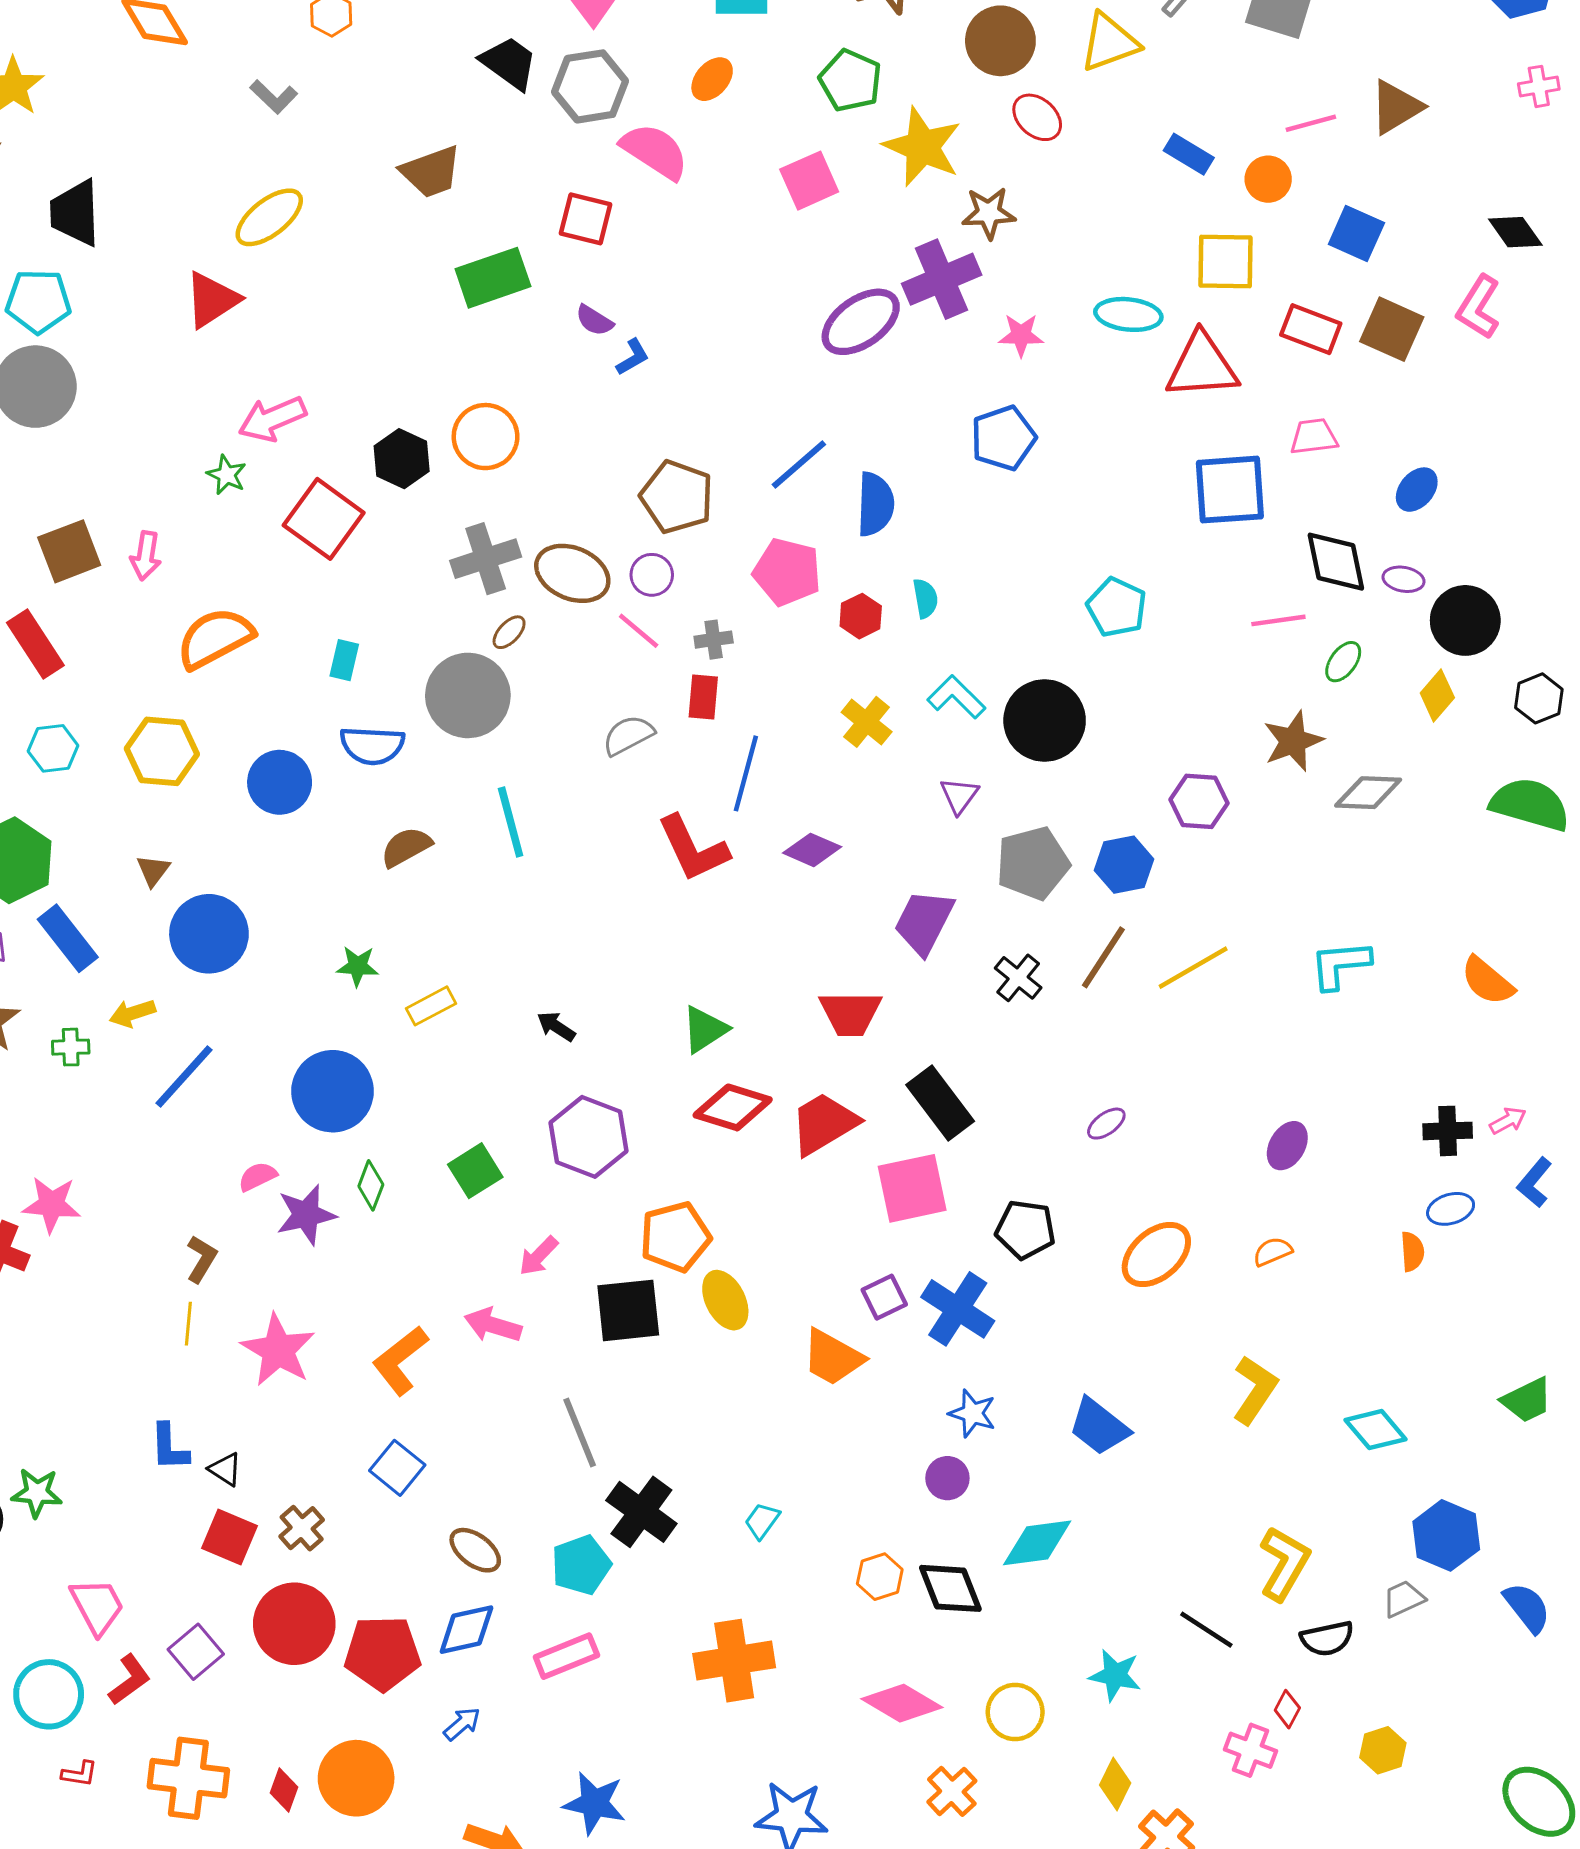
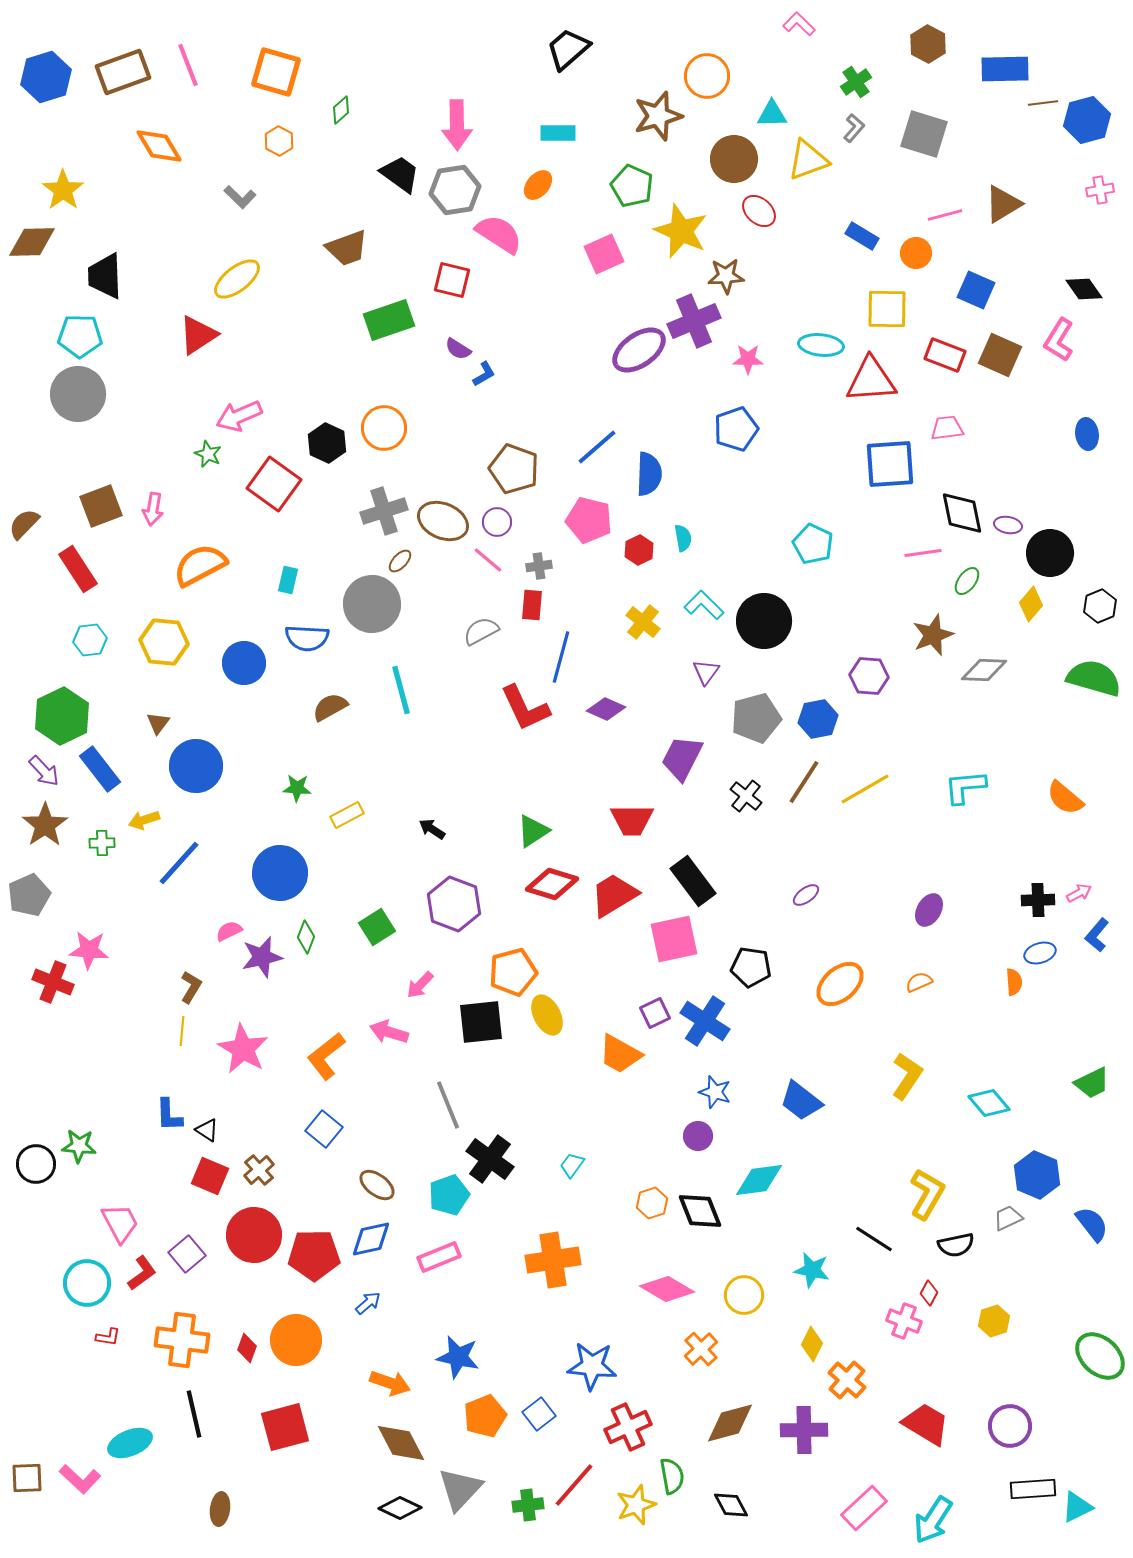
blue ellipse: (1417, 490) -> (1087, 434), moved, turned -48

